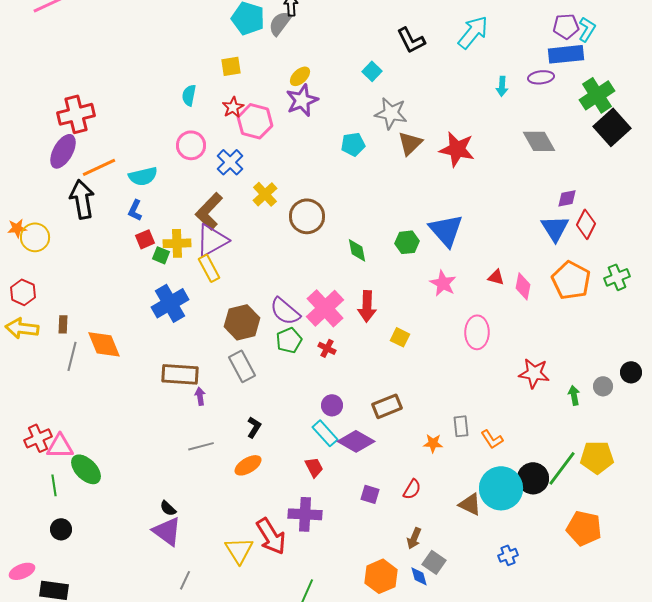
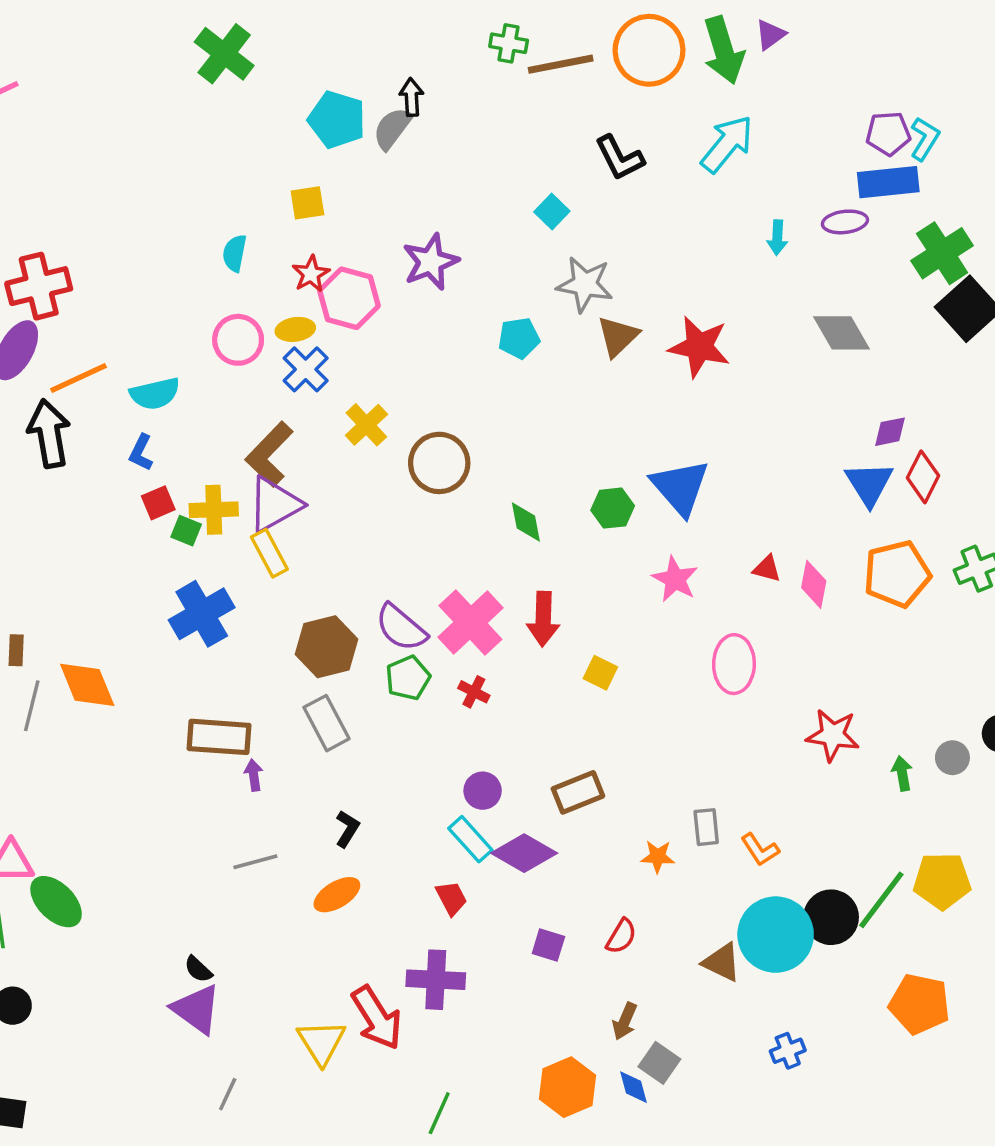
yellow ellipse: (300, 76) -> (295, 329), moved, turned 35
orange pentagon: (571, 280) -> (897, 574), turned 30

